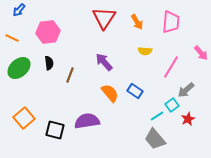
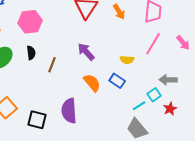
yellow semicircle: (145, 51) -> (127, 60), moved
pink line: (171, 67) -> (153, 44), moved
gray arrow: (186, 90) -> (168, 80), turned 42
purple semicircle: (87, 121) -> (69, 111), turned -85

